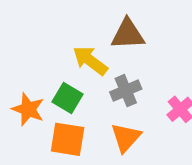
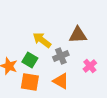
brown triangle: (128, 34) -> (78, 35), moved
orange triangle: (126, 137) -> (61, 81), turned -42

